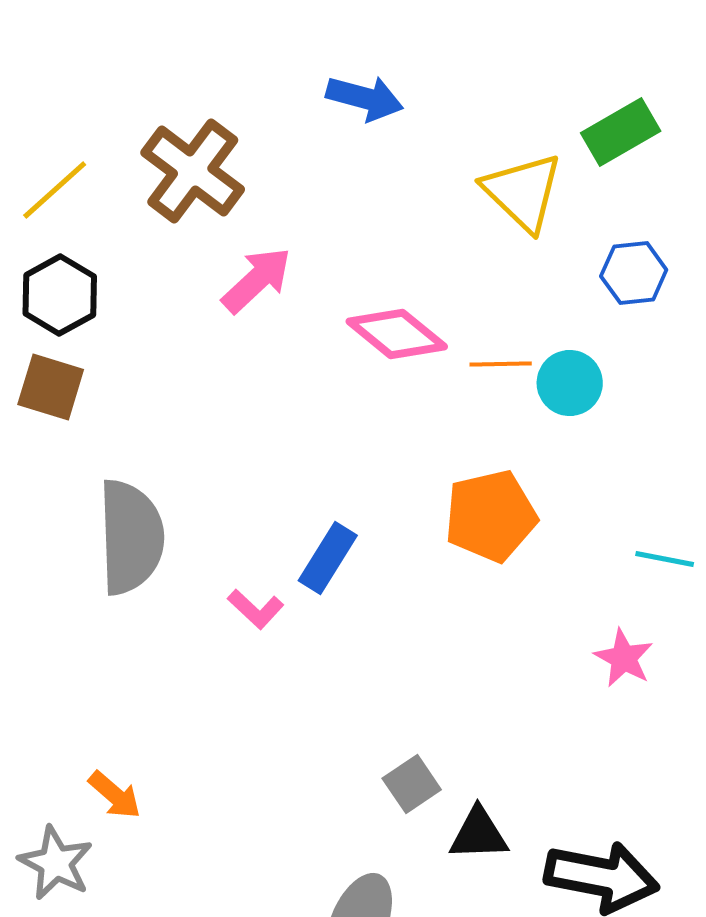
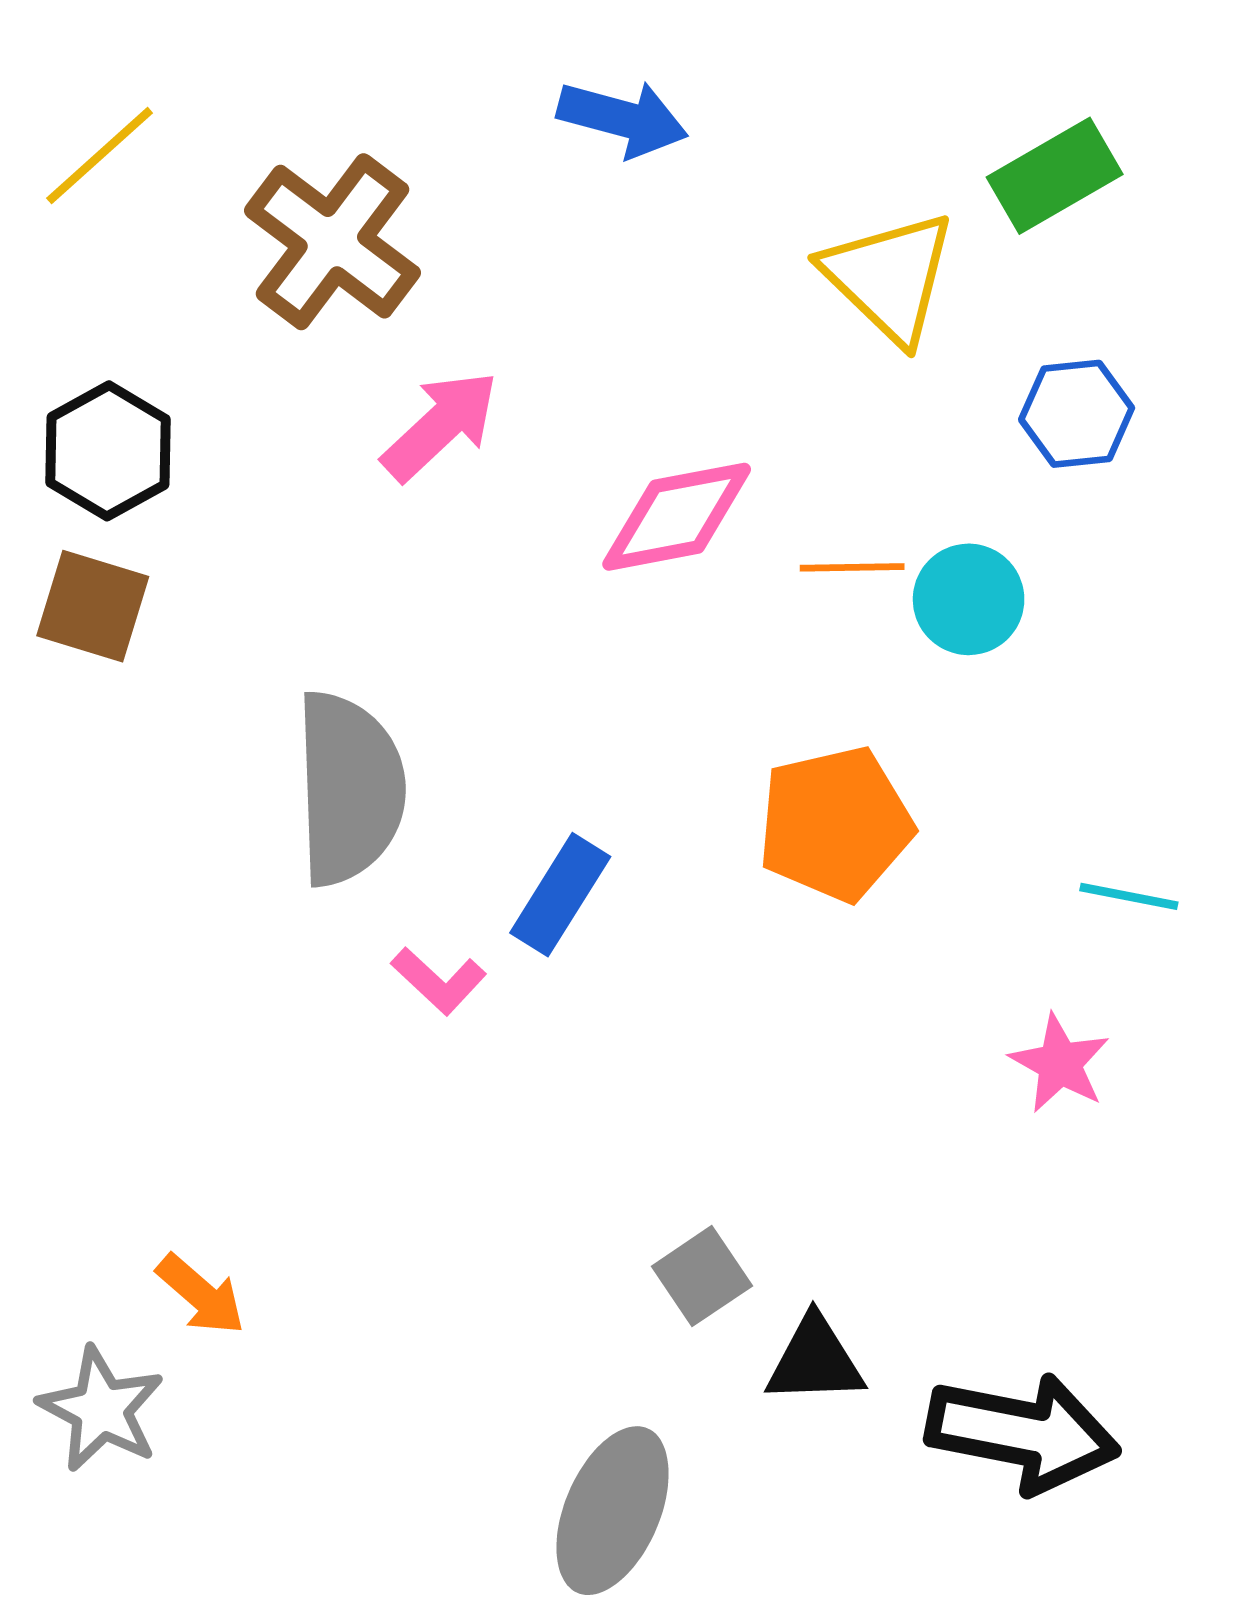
yellow line: (55, 190) -> (100, 156), moved
pink diamond: (397, 334) -> (677, 517), turned -50
gray semicircle: (131, 537) -> (349, 788), moved

